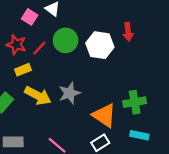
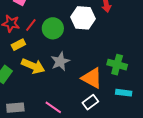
green circle: (66, 40) -> (53, 28), moved
green cross: (135, 102) -> (117, 65), turned 30

